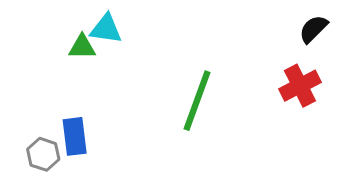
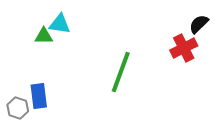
red cross: (300, 86) -> (184, 48), moved

